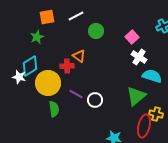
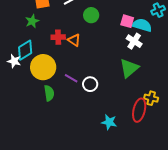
pink square: (132, 37) -> (127, 21), turned -32
red cross: (67, 66) -> (58, 37), moved
cyan semicircle: (152, 76) -> (142, 25), moved
green triangle: (136, 96) -> (129, 68), moved

